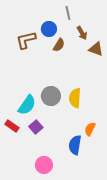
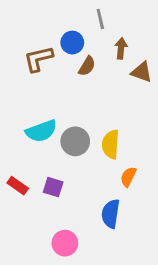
brown arrow: (82, 33) -> (121, 48), turned -144
cyan semicircle: (27, 105) -> (41, 131), moved, turned 35
purple square: (36, 127) -> (53, 187), turned -32
orange semicircle: (90, 129) -> (128, 177), moved

